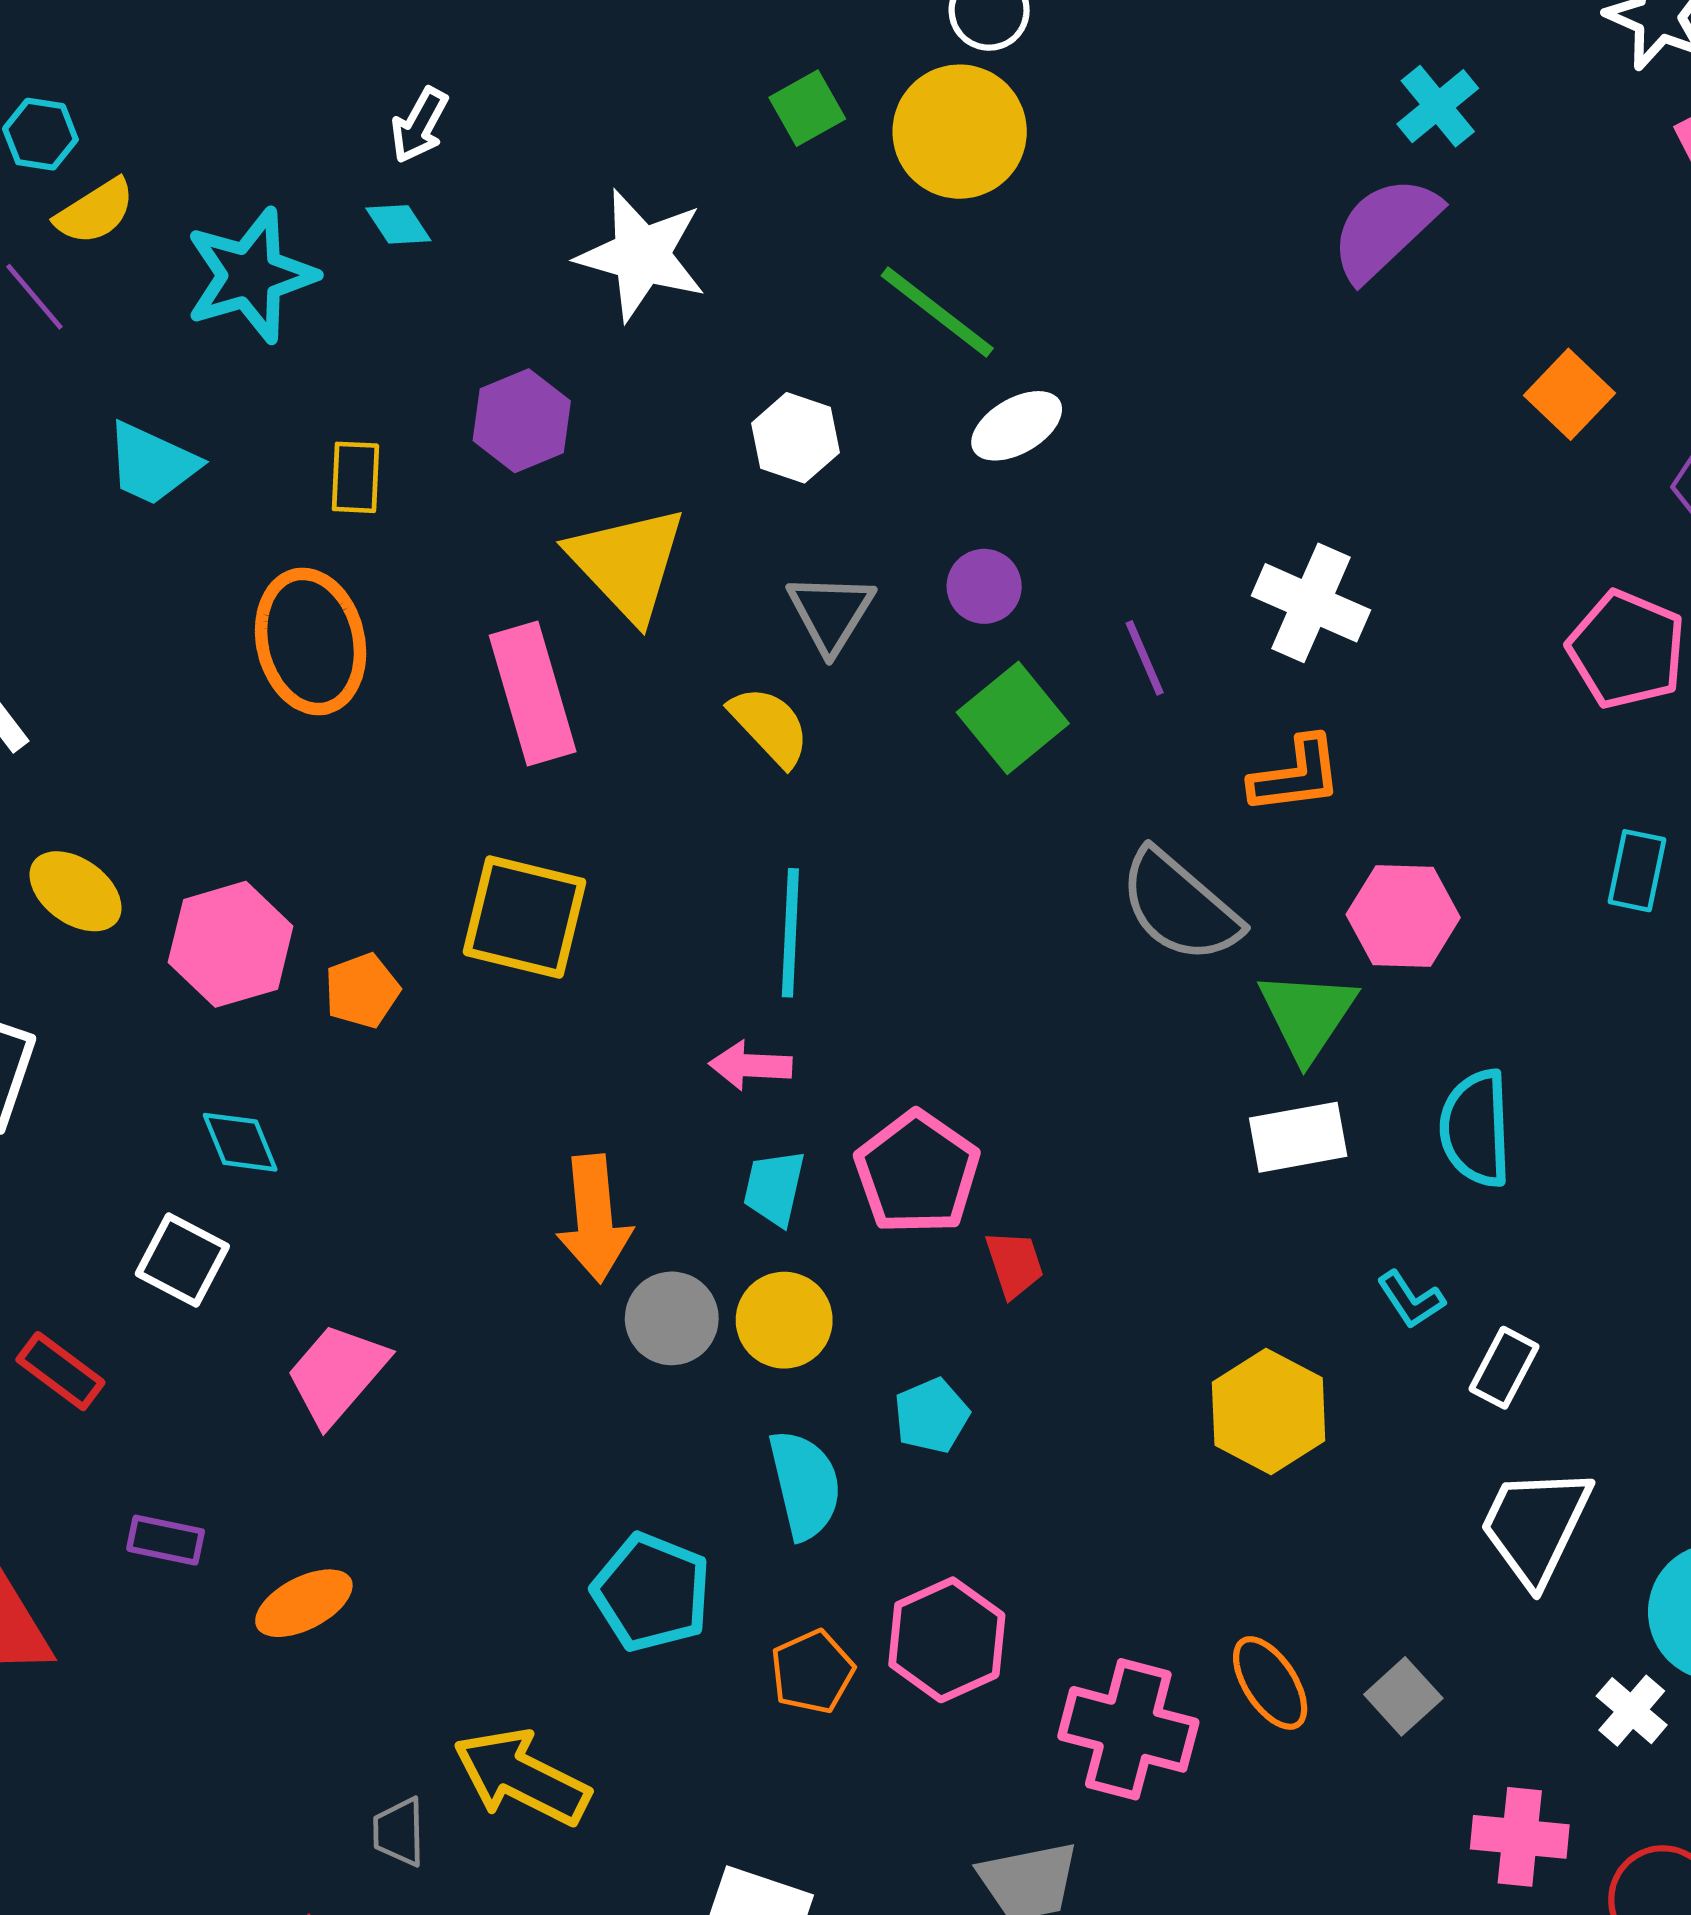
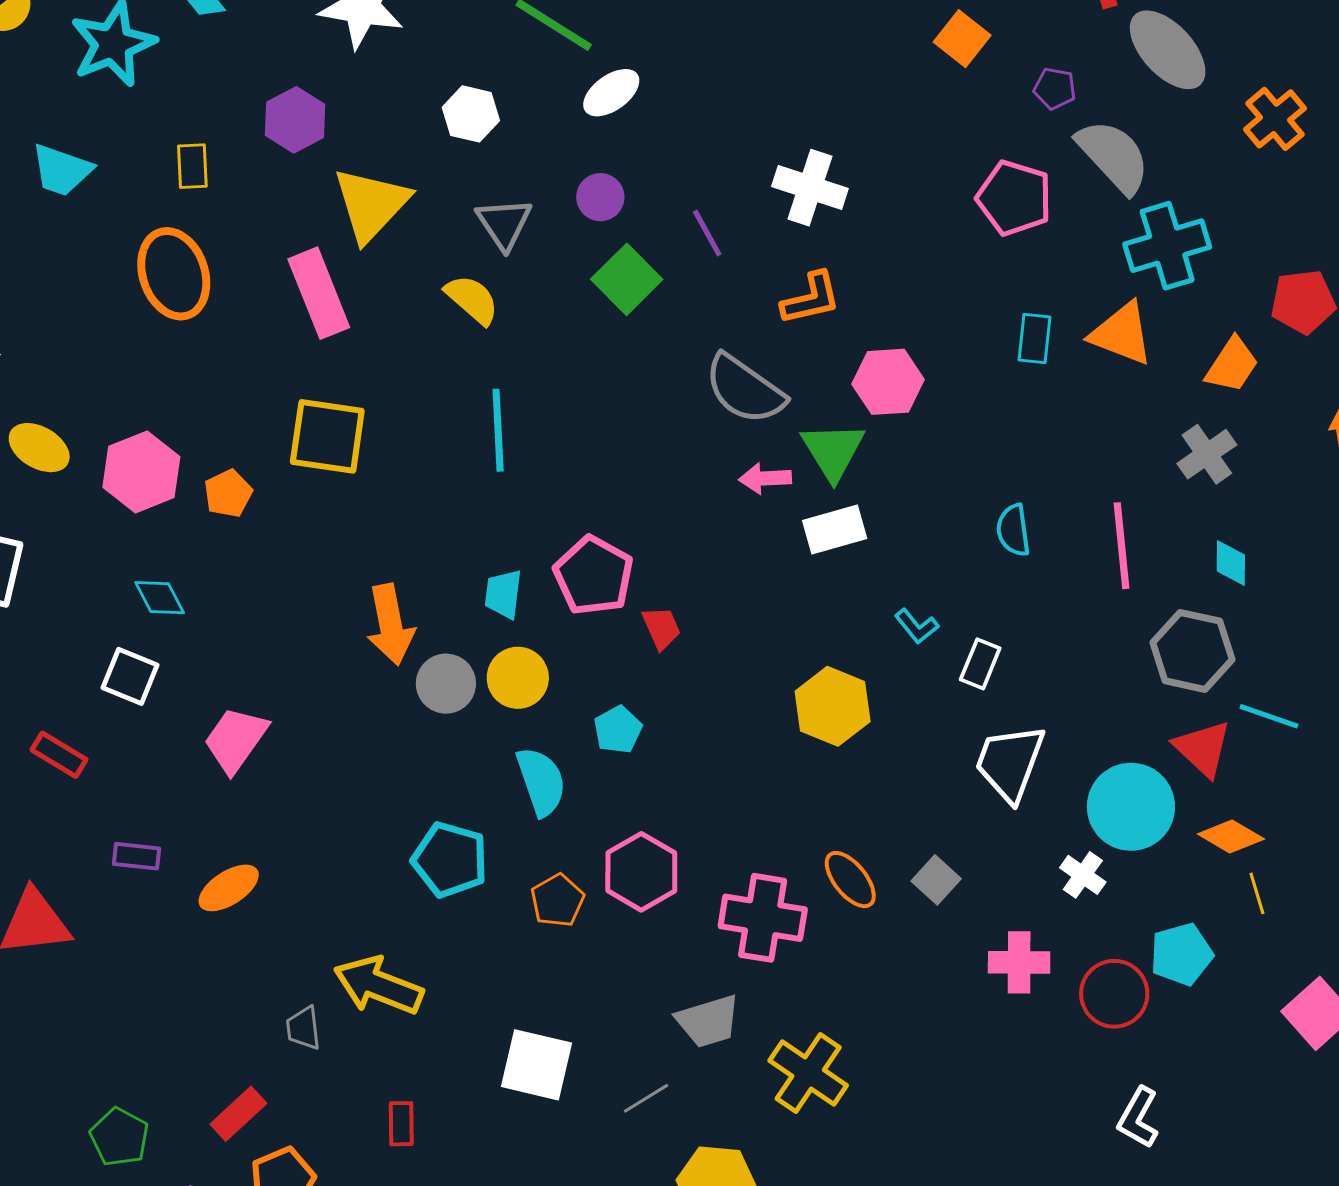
yellow triangle: (627, 563) -> (371, 204), turned 32
pink arrow: (751, 1066) -> (765, 478), moved
cyan semicircle: (1476, 1128) -> (1013, 530), moved, size x0.7

